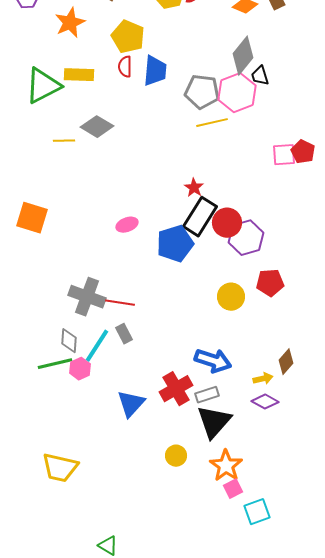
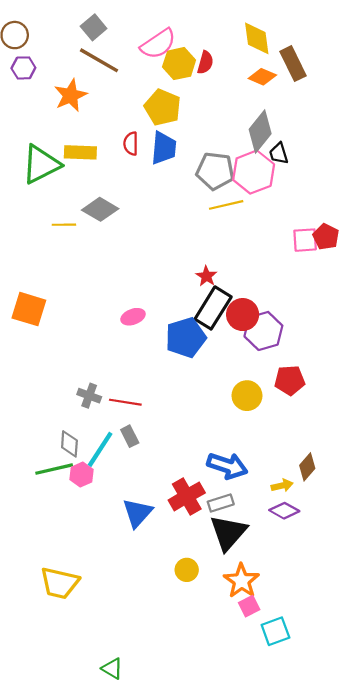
yellow pentagon: (128, 37) -> (163, 107), moved
gray cross: (87, 297) -> (89, 396), size x0.6

